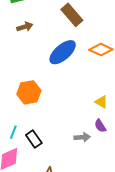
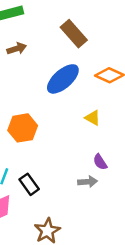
yellow triangle: (101, 102) -> (93, 118), moved
purple semicircle: (100, 126) -> (100, 162), moved

